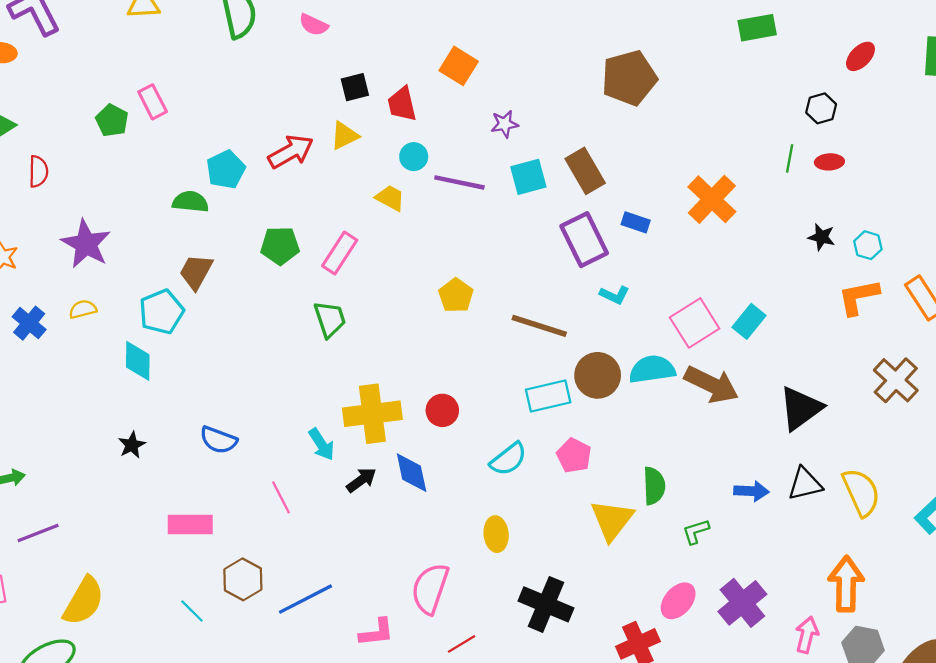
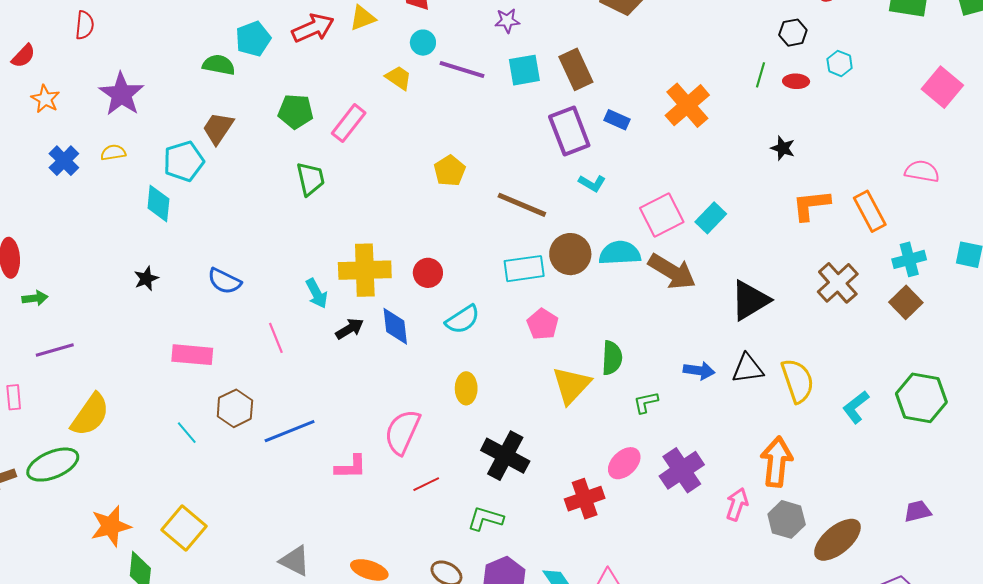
cyan hexagon: (868, 245) -> (840, 63), moved
green trapezoid: (330, 319) -> (311, 179), moved
cyan semicircle: (508, 459) -> (463, 319), moved

